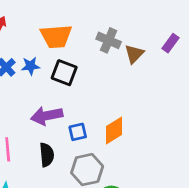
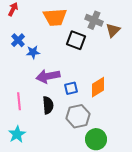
blue star: (31, 66) -> (33, 52), moved
black square: (64, 73) -> (76, 40), moved

